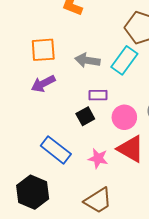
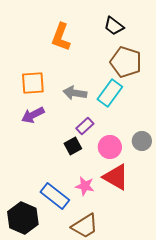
purple rectangle: (98, 95) -> (85, 126), turned -42
blue rectangle: (56, 150) -> (55, 196), moved

